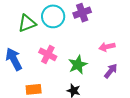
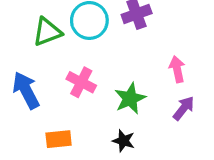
pink arrow: (107, 47) -> (177, 69), turned 91

